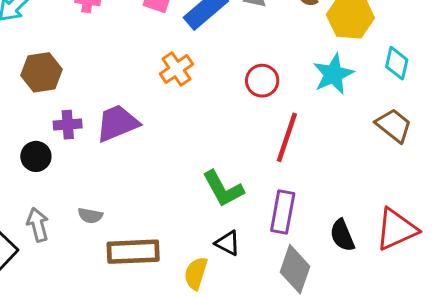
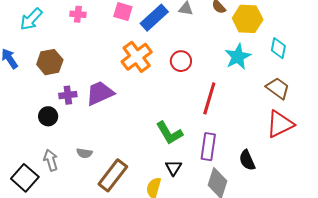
orange cross: (176, 69) -> (137, 57), size x1.4
red circle: (262, 81) -> (181, 61), moved
red triangle: (396, 229) -> (280, 124), moved
black triangle: (228, 243) -> (173, 168), turned 36
brown rectangle: (133, 252) -> (113, 175), turned -48

